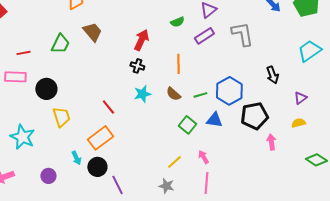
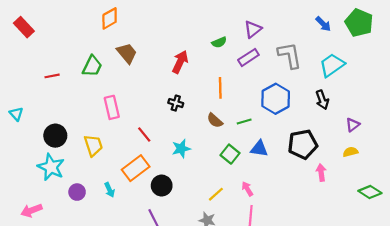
cyan trapezoid: (309, 51) -> (332, 65), moved
black cross: (137, 66) -> (176, 103), moved
pink rectangle: (15, 77) -> (112, 107), moved, turned 75
black circle: (46, 89) -> (55, 136), moved
blue hexagon: (229, 91) -> (276, 99), moved
cyan star: (142, 94) -> (181, 149), moved
black circle: (97, 167) -> (162, 186), moved
purple circle: (48, 176) -> (77, 192), moved

